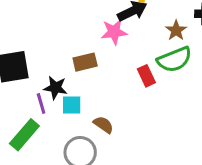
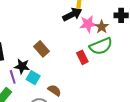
pink star: (114, 32) -> (88, 24), moved
brown rectangle: (85, 62) -> (41, 49), turned 63
cyan square: (72, 105) -> (33, 78), turned 32

